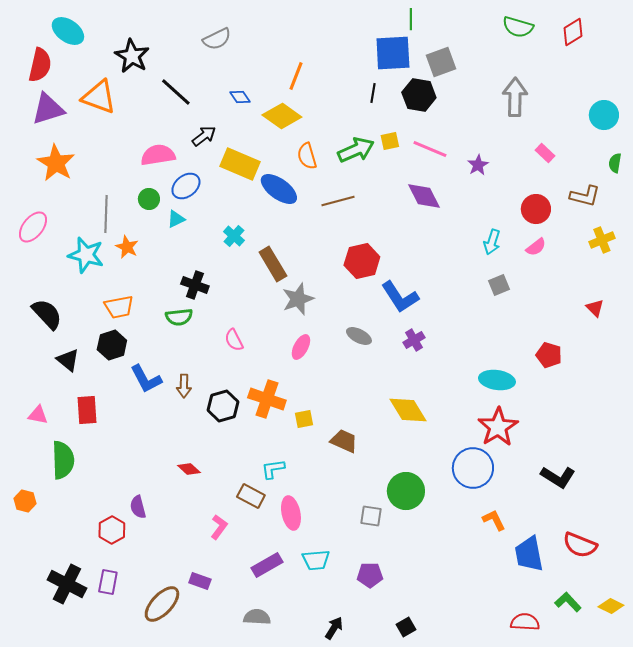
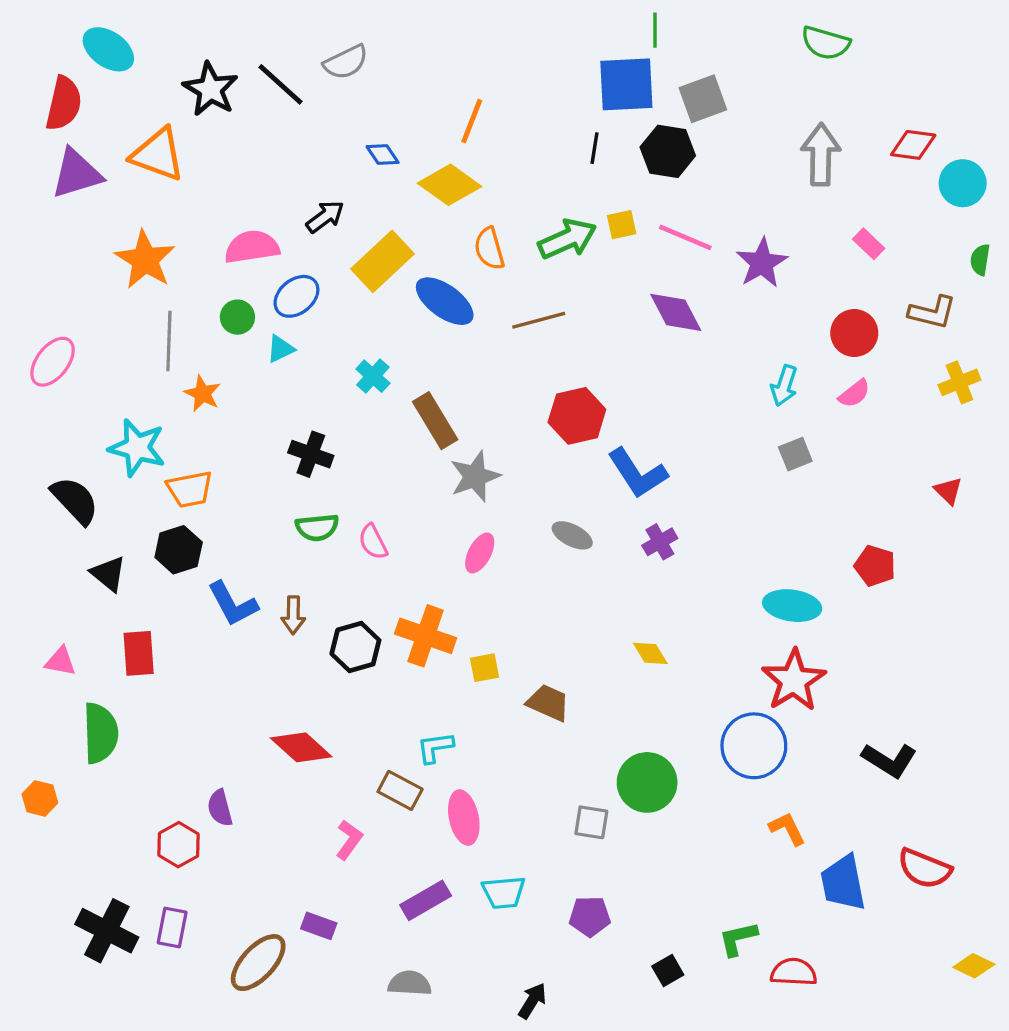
red diamond: (573, 32) -> (913, 145), moved, turned 40
black line: (176, 92) -> (281, 84), moved
orange star: (56, 163) -> (145, 260), moved
yellow rectangle: (240, 164) -> (383, 261), turned -66
purple star: (478, 165) -> (762, 263), size x1.5
cyan star: (86, 255) -> (137, 448), moved
green semicircle: (179, 317) -> (317, 527), moved
yellow diamond: (408, 410) -> (650, 653), size x0.6
red diamond: (189, 469) -> (301, 747), size x1.6
green L-shape: (568, 602) -> (738, 939), moved, turned -60
red semicircle: (525, 622) -> (794, 972), moved
black square: (406, 627) -> (668, 971), moved

